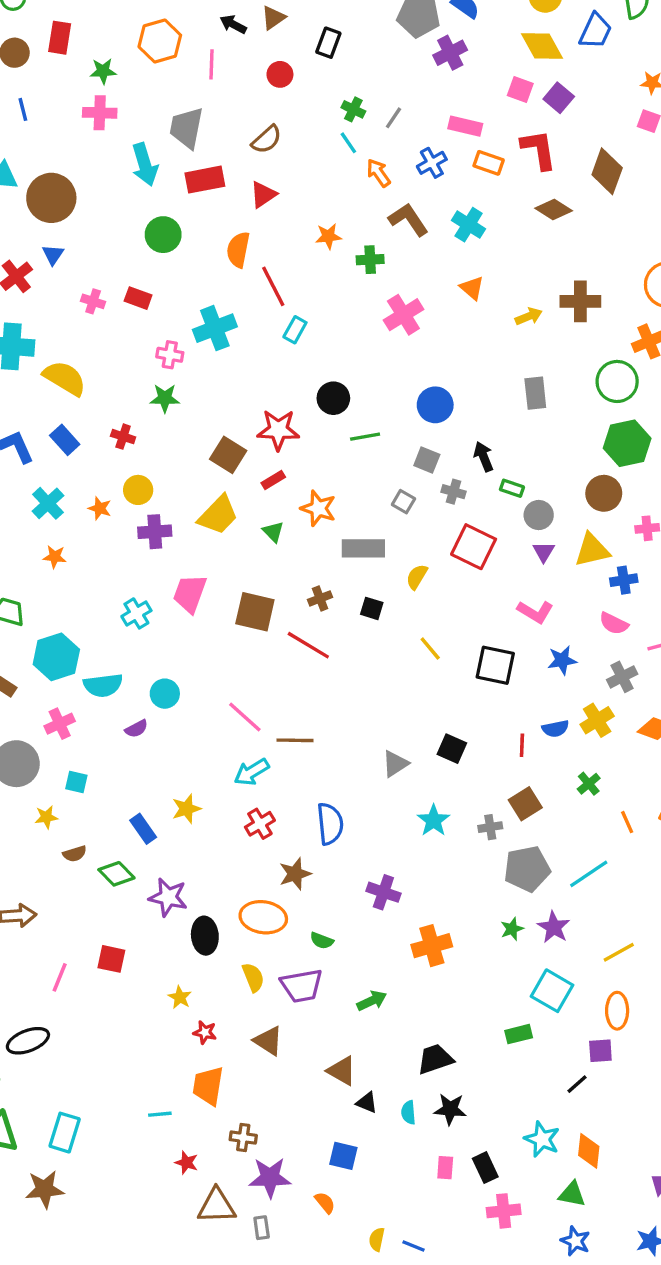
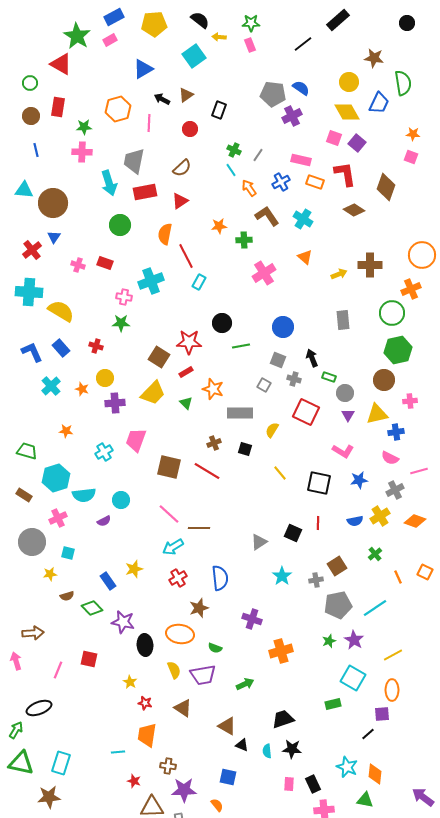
orange star: (55, 557) -> (66, 431), moved
brown square: (255, 612) -> (169, 467), moved
red line: (522, 745) -> (318, 523), moved

